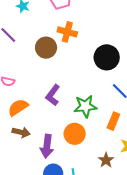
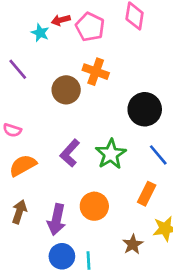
green star: (85, 106) -> (111, 154), moved, turned -30
brown arrow: (21, 132) -> (19, 212), moved, turned -90

